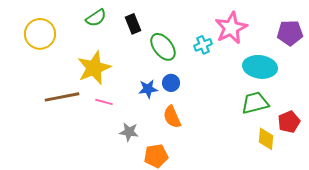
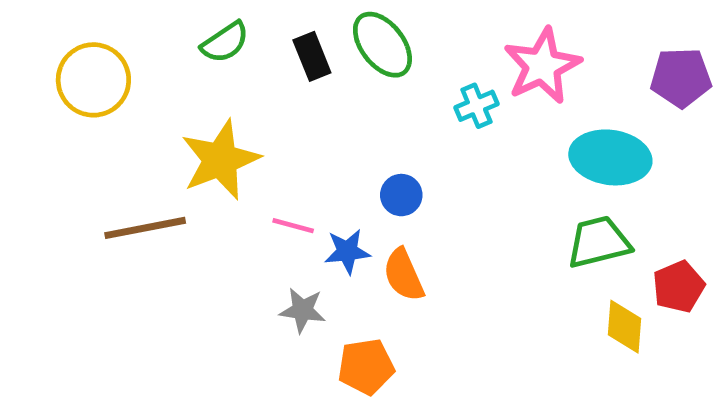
green ellipse: (163, 47) -> (382, 45), moved
blue star: (148, 89) -> (347, 251), moved
pink line: (104, 102) -> (293, 226), moved

